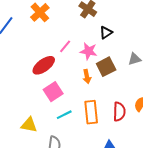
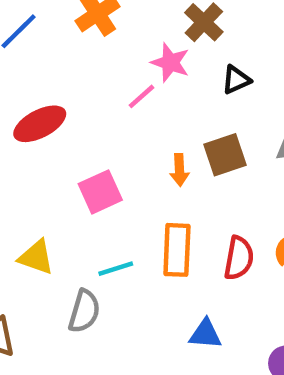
pink star: (89, 51) -> (170, 63), moved
red ellipse: (44, 65) -> (40, 124), moved
cyan line: (64, 115) -> (116, 269), moved

